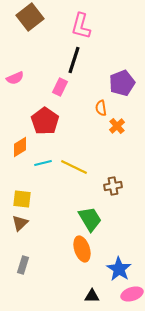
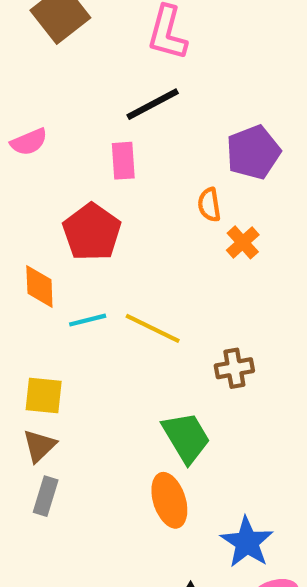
black line: (74, 60) -> (153, 104), turned 44
pink rectangle: (60, 87) -> (123, 161), turned -30
orange diamond: (20, 147) -> (39, 286), turned -60
gray rectangle: (23, 265) -> (46, 496), moved

